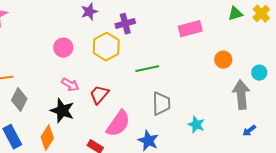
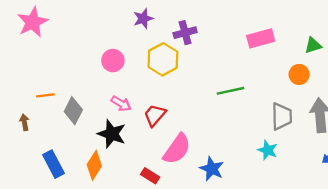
green triangle: (235, 14) -> (313, 45), moved
green line: (147, 69) -> (230, 91), moved
gray diamond: (19, 100) -> (73, 111), moved
gray trapezoid: (161, 104) -> (282, 116), moved

